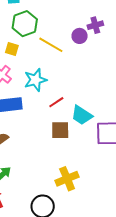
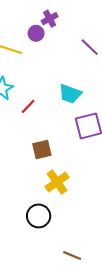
cyan trapezoid: (82, 115) -> (70, 94), moved
brown square: (60, 130) -> (42, 150), moved

